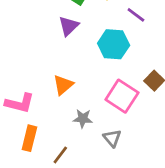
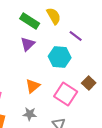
orange triangle: (63, 85) -> (33, 86), moved
gray star: (83, 119) -> (30, 114), moved

